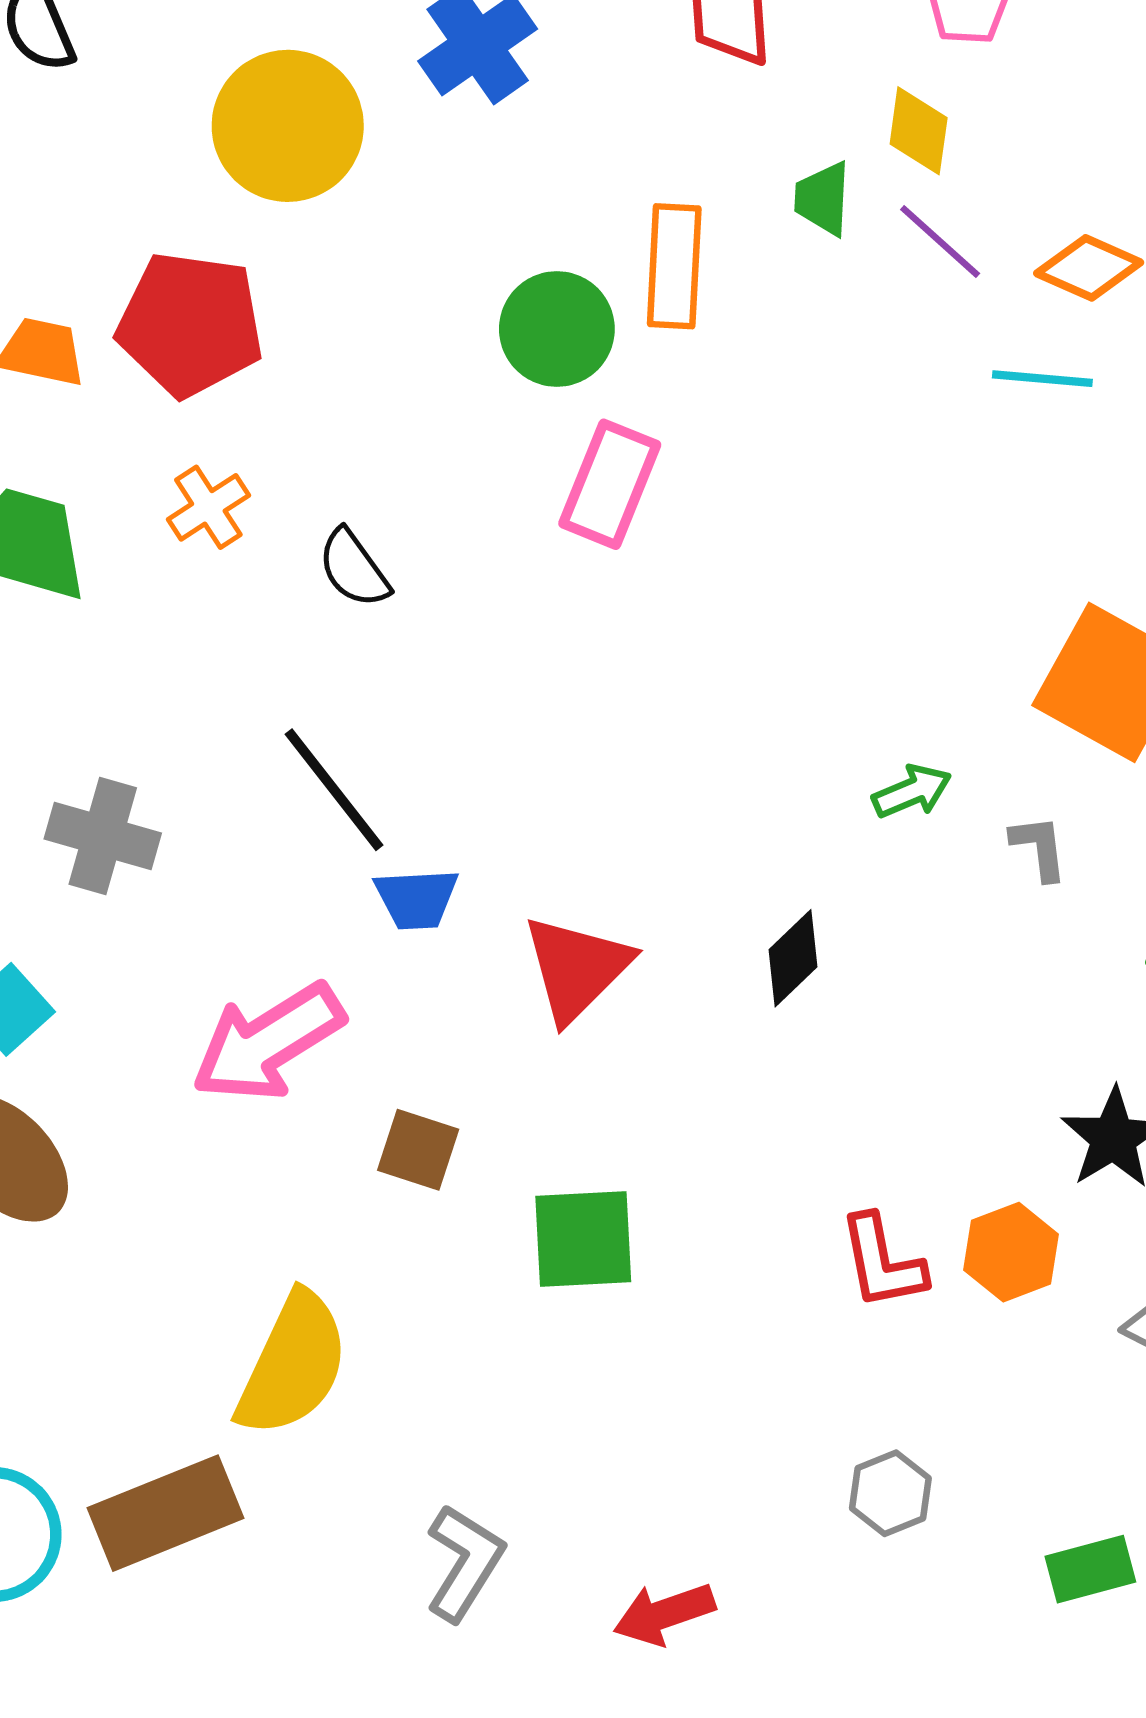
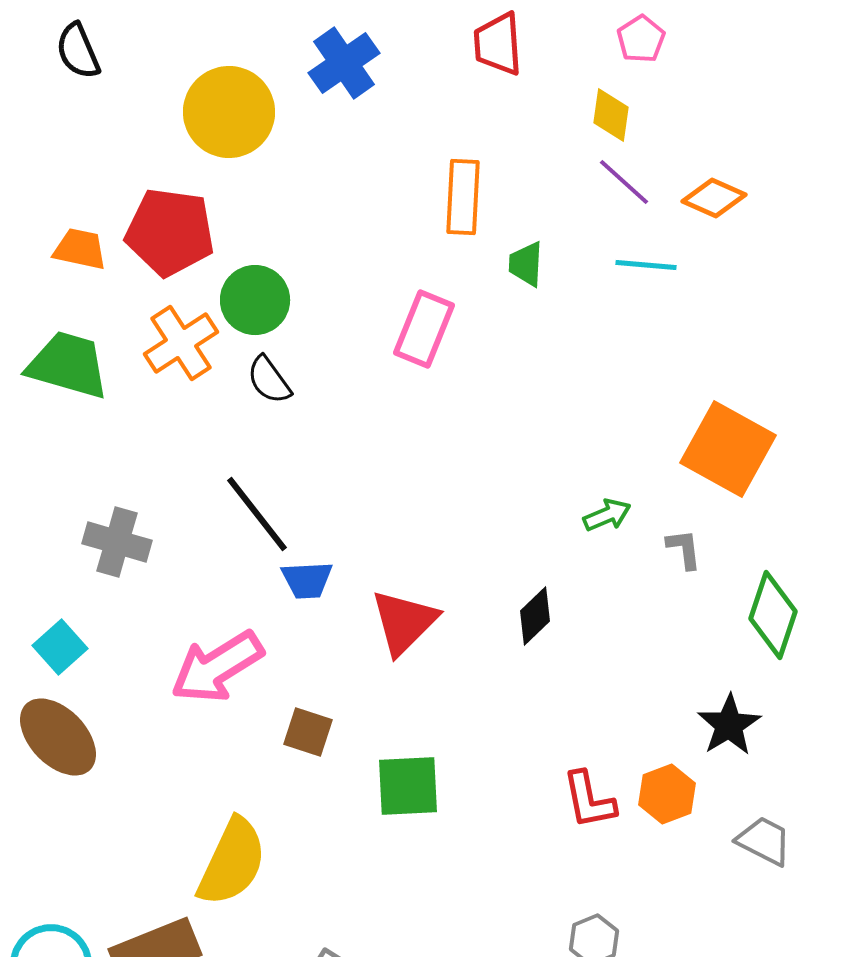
green trapezoid: (823, 199) -> (526, 264), moved
green circle: (557, 329) -> (255, 300), moved
cyan line: (1042, 379) -> (646, 265), moved
orange cross: (208, 507) -> (181, 343), size x1.5

